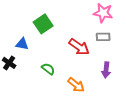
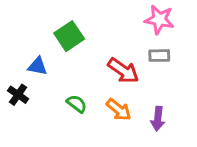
purple arrow: (106, 70) -> (158, 119), moved
orange arrow: (76, 85) -> (119, 110), moved

